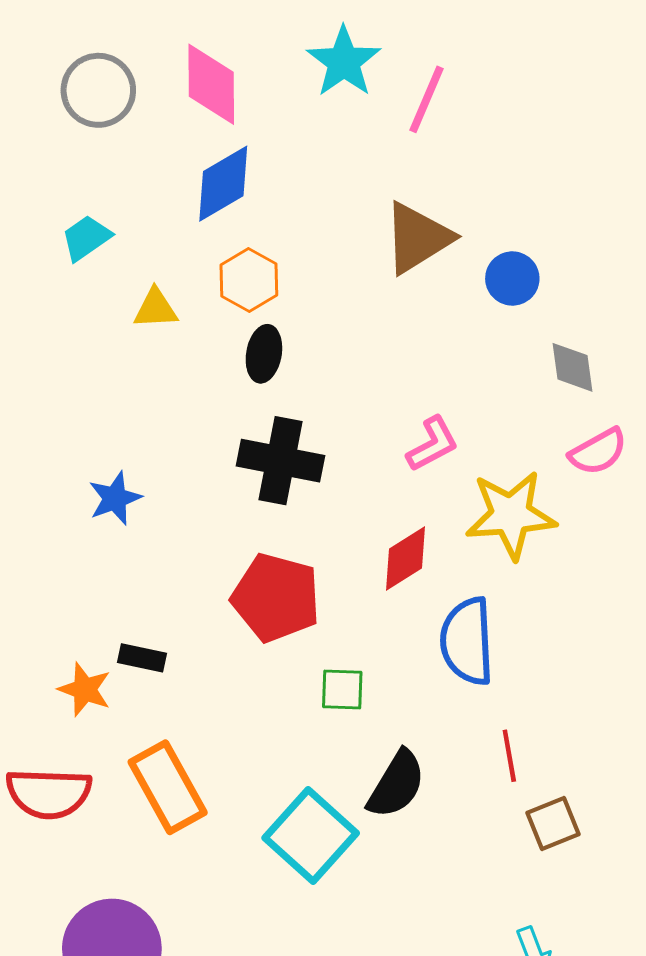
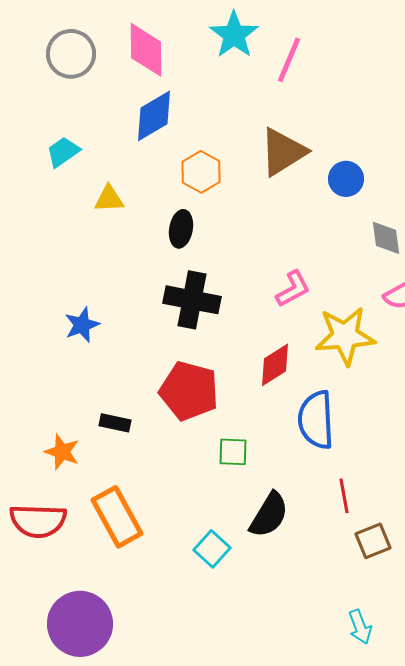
orange hexagon: (249, 280) -> (201, 172), moved
black rectangle: (142, 658) -> (115, 423), moved
cyan square: (311, 836) -> (212, 549), size x0.6

